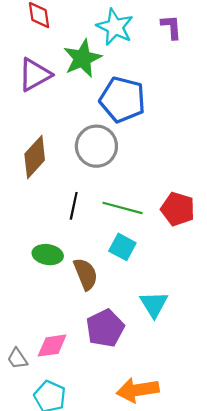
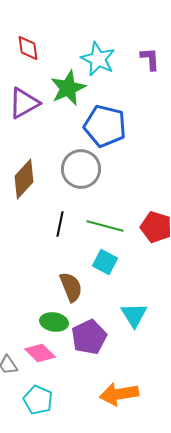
green ellipse: (48, 255) -> (54, 322), moved
pink diamond: (52, 346) -> (40, 353), turned 52

